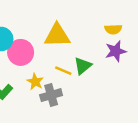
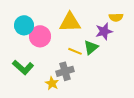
purple star: (116, 51) -> (104, 31), moved
yellow star: (35, 82) -> (52, 83), moved

